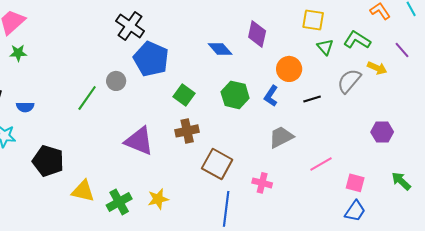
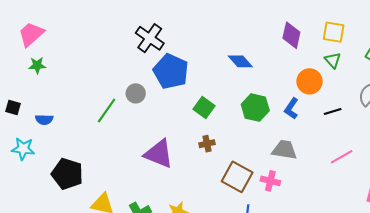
purple diamond: (257, 34) -> (291, 35), moved
green triangle: (325, 47) -> (333, 60), moved
brown cross: (187, 131) -> (207, 144), size x0.7
gray trapezoid: (281, 137) -> (284, 150), moved, turned 36
pink line: (321, 164) -> (342, 157), moved
pink cross: (262, 183) -> (270, 181), moved

